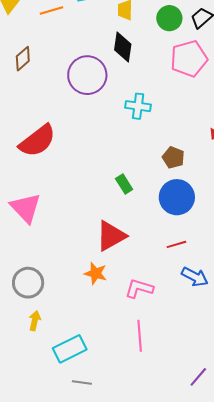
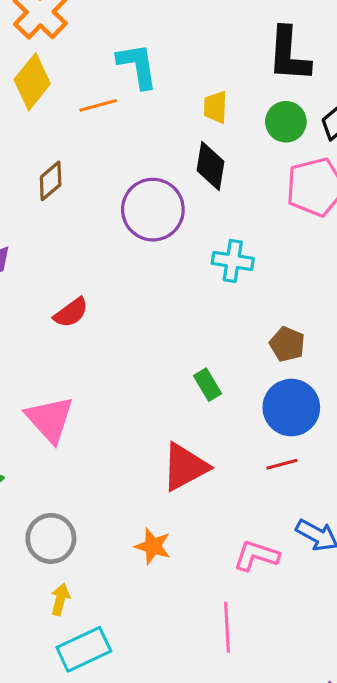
red semicircle: (37, 141) -> (71, 313), size x0.6
red line: (176, 244) -> (282, 464), moved
orange star: (96, 273) -> (153, 546), moved
pink L-shape: (139, 288) -> (256, 556), moved
cyan rectangle: (70, 349) -> (84, 649), moved

